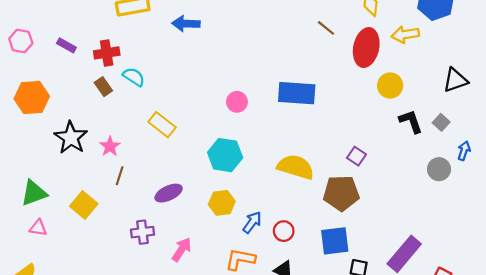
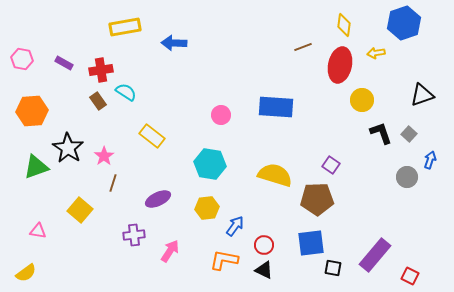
brown line: (326, 28) -> (303, 47), turned -60
yellow arrow: (405, 34) -> (376, 53), size x0.7
green triangle: (34, 193) -> (36, 167), moved
red circle: (284, 231) -> (264, 245), moved

